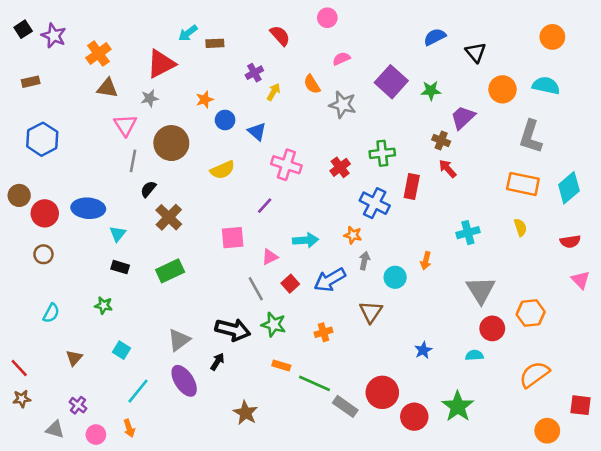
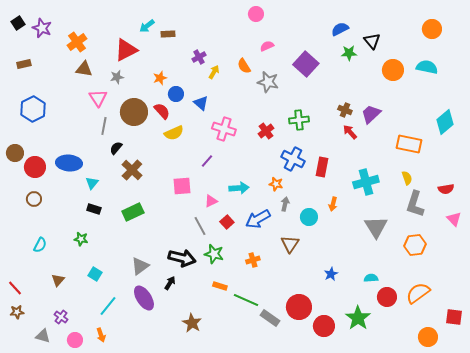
red semicircle: (280, 36) -> (162, 111), moved
green star: (431, 91) -> (349, 53), moved
purple trapezoid: (463, 117) -> (371, 114), moved
gray L-shape: (531, 137) -> (415, 204), moved
red rectangle: (412, 187) -> (322, 167), moved
cyan diamond: (569, 188) -> (445, 122), moved
cyan cross: (468, 233) -> (366, 182), size x1.4
red circle: (492, 328) -> (387, 297), moved

